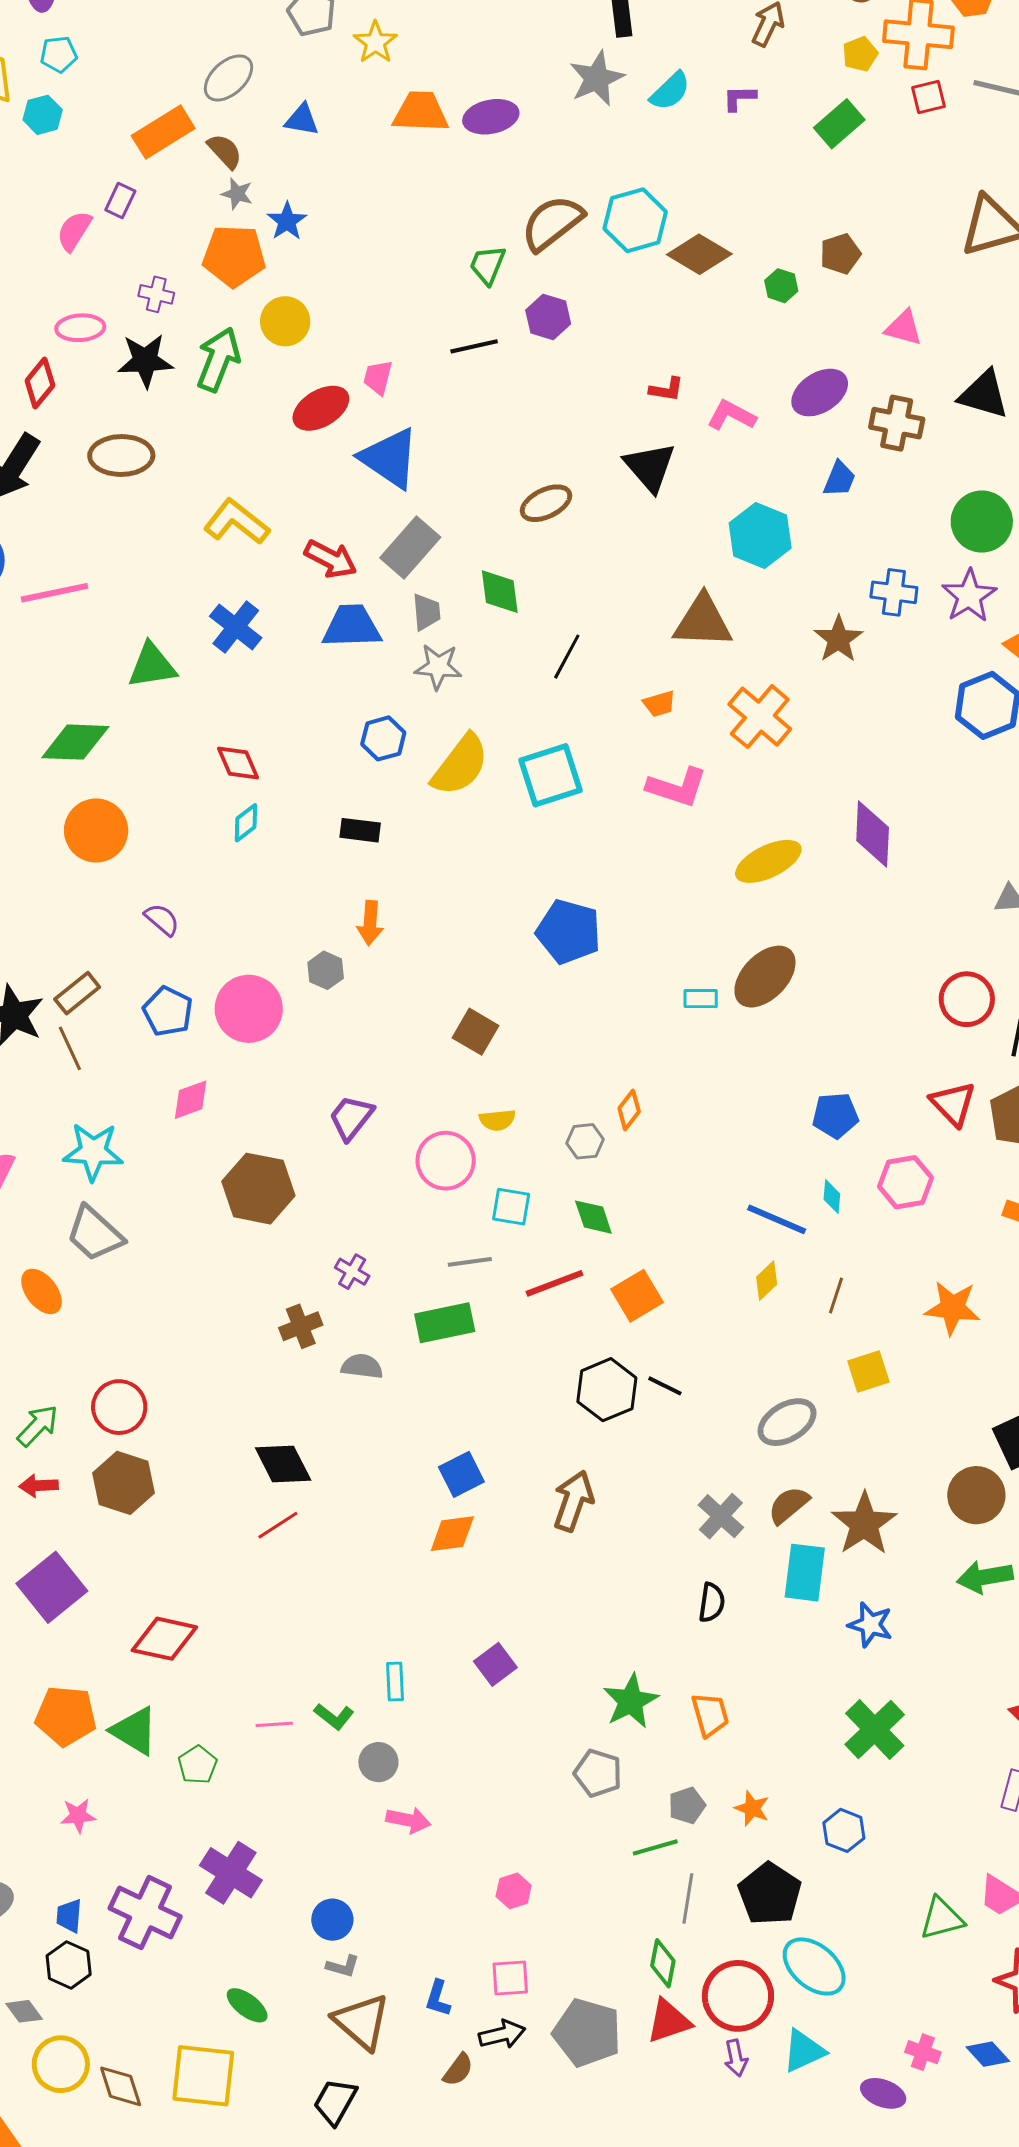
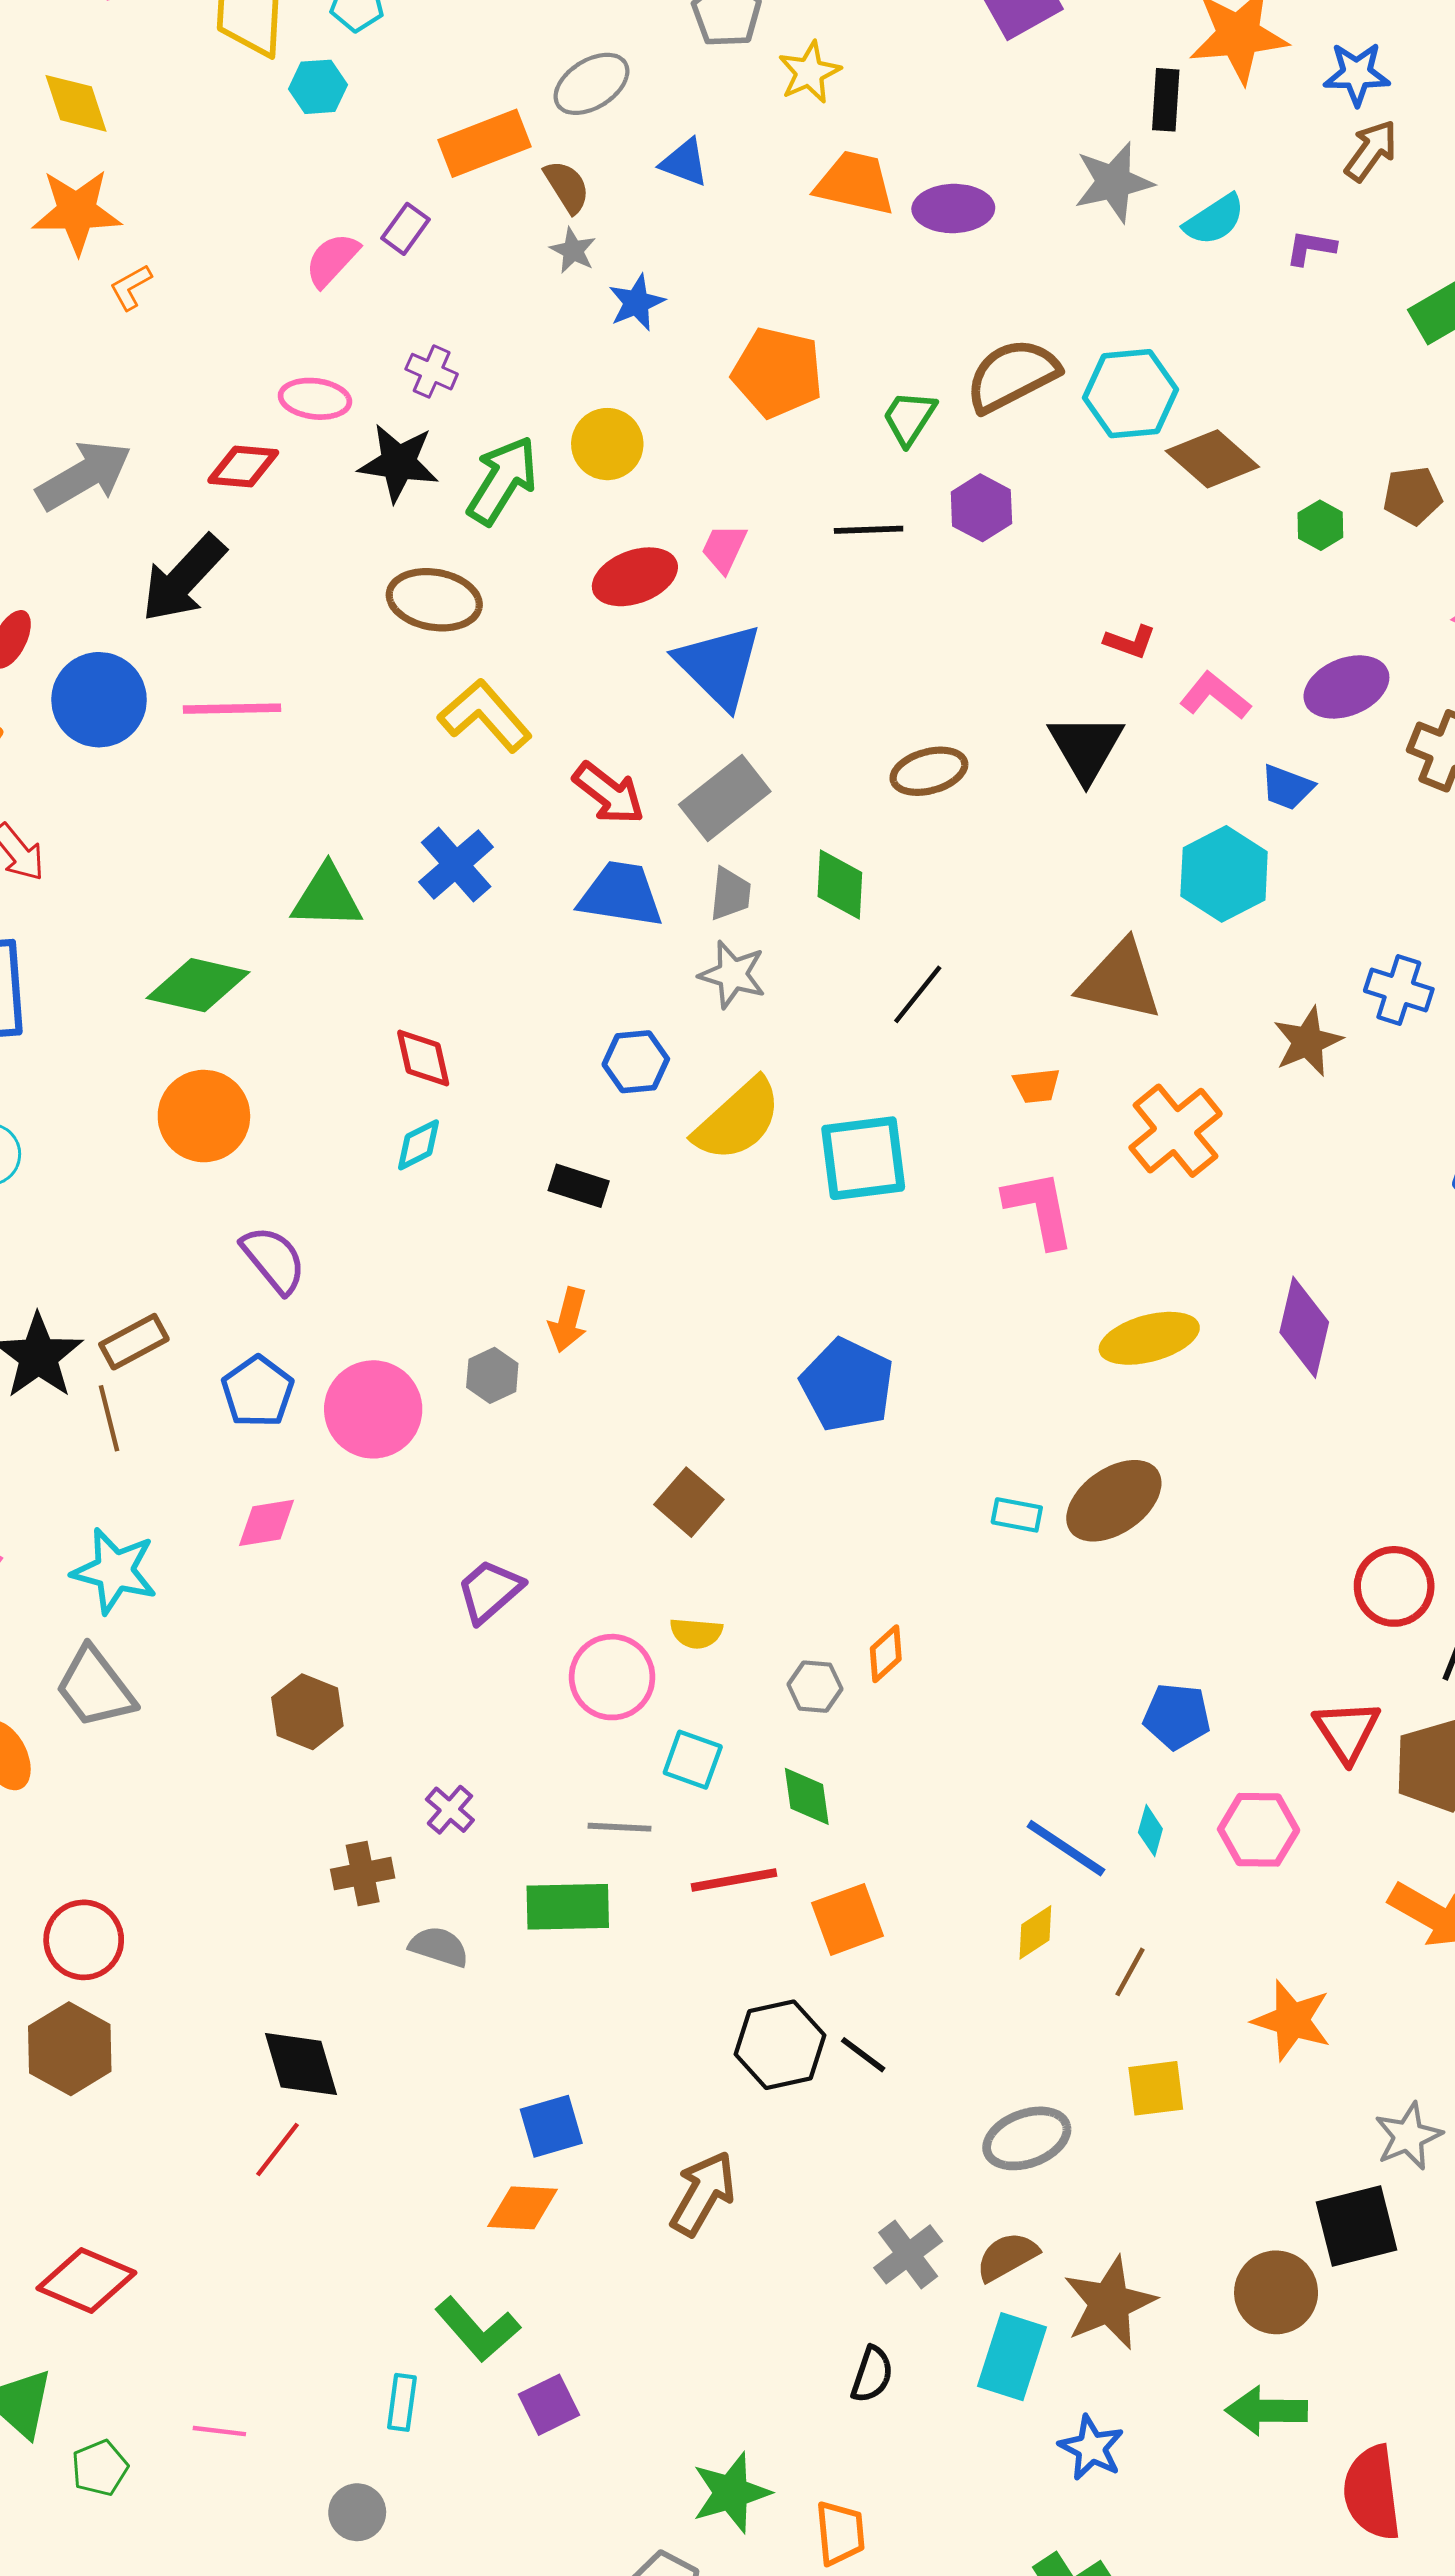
orange pentagon: (234, 256) -> (777, 373), moved
red diamond: (40, 383) -> (243, 467), turned 45
brown ellipse: (121, 456) -> (434, 600), moved
blue trapezoid: (839, 479) -> (1287, 787), moved, turned 78
pink line: (55, 593) -> (232, 709), moved
pink L-shape: (677, 787) -> (1039, 1209), turned -130
purple semicircle: (162, 919) -> (274, 1260), size x1.4
brown hexagon: (258, 1189) -> (307, 1712), moved, size x0.7
red line: (278, 1525) -> (278, 2149), turned -30
green L-shape: (334, 1716) -> (477, 2329), moved, size x1.5

